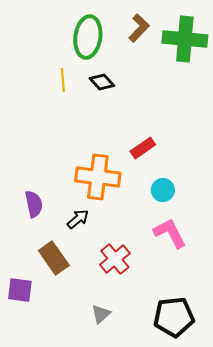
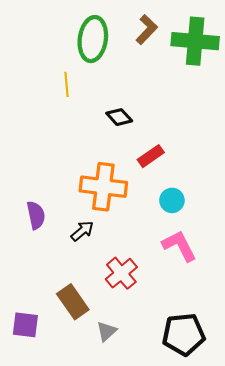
black diamond: (102, 82) -> (119, 117), moved
brown rectangle: (54, 258) -> (73, 302), moved
purple square: (20, 290) -> (25, 325), moved

